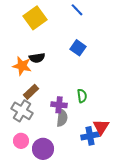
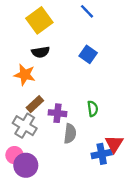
black semicircle: (37, 58) -> (41, 52), moved
purple cross: (59, 105) -> (58, 113), moved
pink circle: (21, 141) -> (14, 155), moved
purple circle: (43, 149) -> (26, 165), moved

